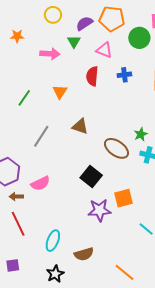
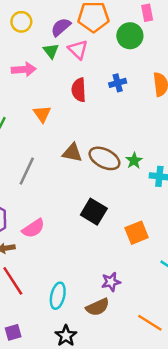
pink triangle: (104, 50) -> (78, 49), moved, turned 30
green star: (141, 134) -> (134, 161), moved
brown ellipse: (116, 148) -> (104, 158), moved
purple star: (99, 210) -> (111, 282), moved, size x0.7

